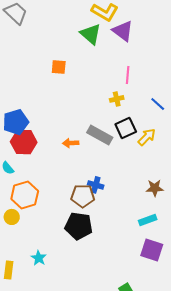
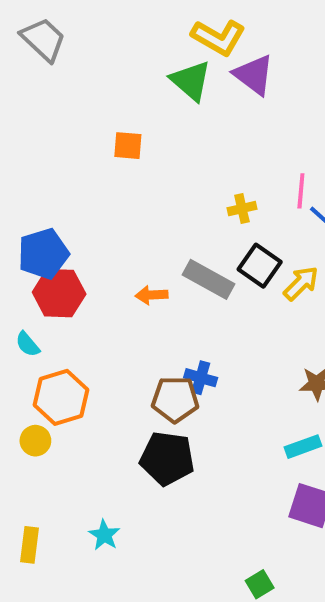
pink line: (128, 75) -> (301, 191), moved
black square: (126, 128) -> (260, 266), turned -30
cyan star: (39, 258) -> (104, 535), moved

